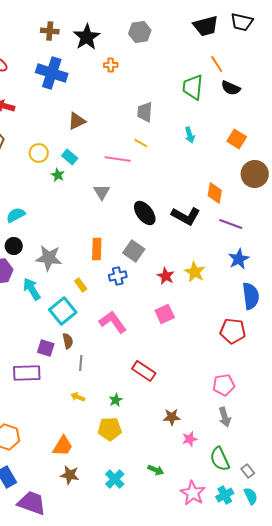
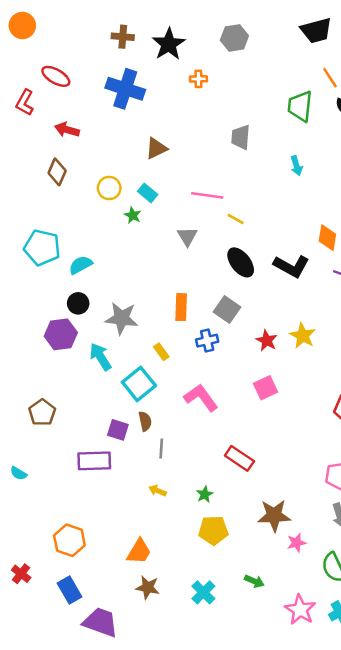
yellow line: (141, 143) -> (236, 219), moved
brown star: (172, 417) -> (274, 515), size x1.5
yellow pentagon: (110, 429) -> (213, 530), moved

